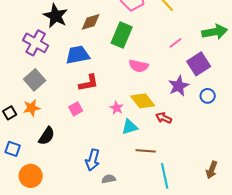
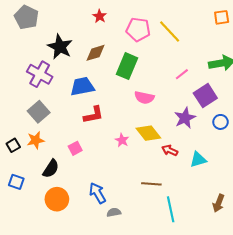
blue circle: (208, 96) -> (221, 122), moved
pink square: (76, 109) -> (75, 148), moved
cyan triangle: (130, 127) -> (198, 160), moved
blue arrow: (93, 160) -> (98, 193), turned 135
orange circle: (31, 176) -> (57, 199), moved

